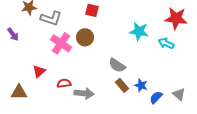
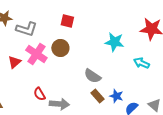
cyan arrow: (166, 43) -> (141, 63), moved
red triangle: (39, 71) -> (14, 62), moved
red semicircle: (64, 83) -> (39, 94), turned -112

